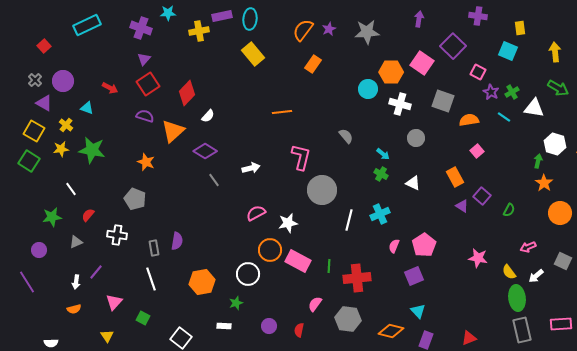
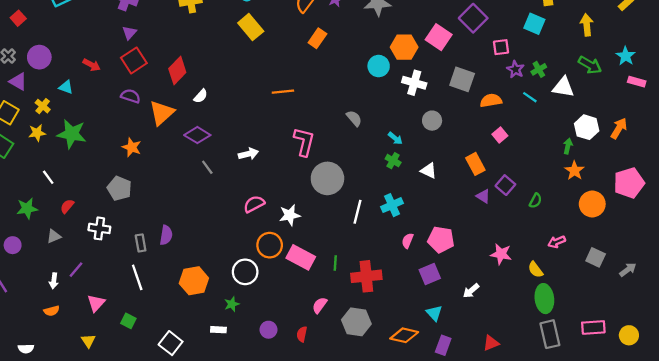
pink square: (478, 72) -> (501, 47), turned -35
pink pentagon: (424, 245) -> (441, 240), turned -30
white arrow: (536, 276) -> (471, 291), moved

